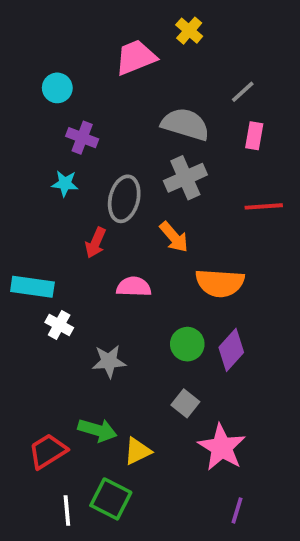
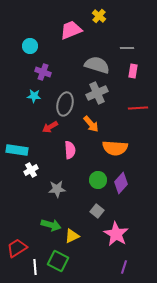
gray line: (243, 92) -> (127, 48), turned 40
red arrow: (96, 243) -> (50, 127), turned 35
pink semicircle: (134, 287) -> (70, 150), turned 84
white cross: (59, 325) -> (31, 170), turned 32
red trapezoid: (48, 451) -> (17, 248), moved

